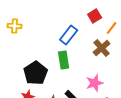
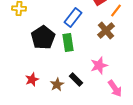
black pentagon: (36, 73) -> (43, 37), moved

